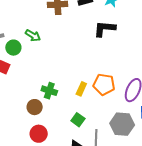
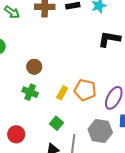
black L-shape: (105, 29) -> (109, 39), moved
green arrow: (33, 35) -> (12, 12), moved
brown circle: (35, 107) -> (34, 67), moved

